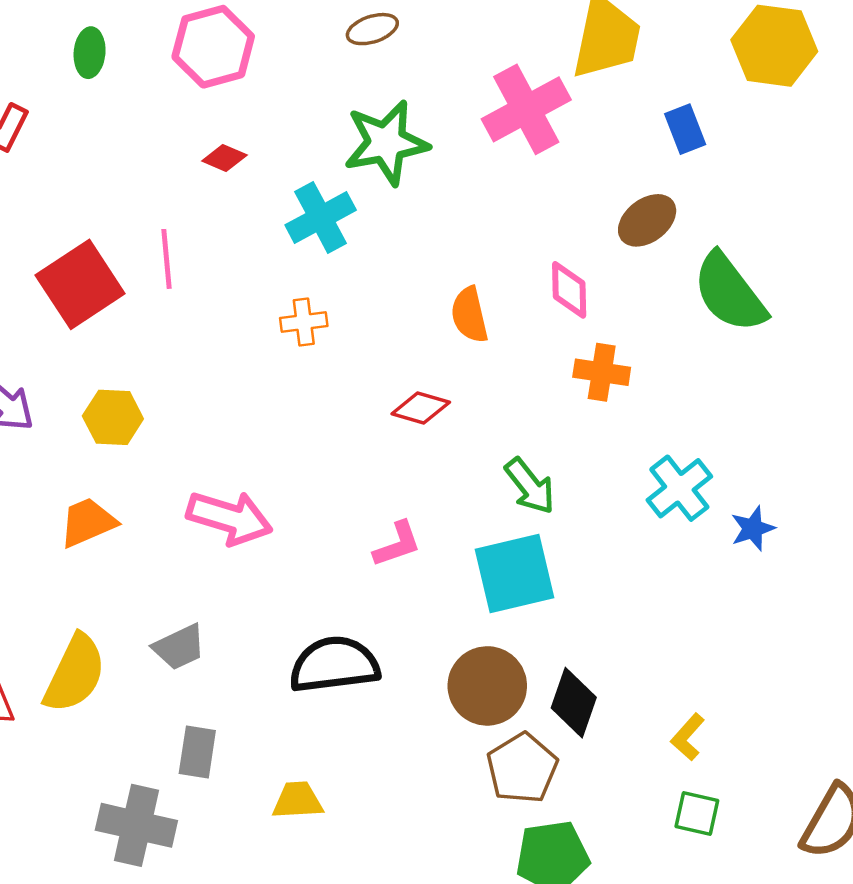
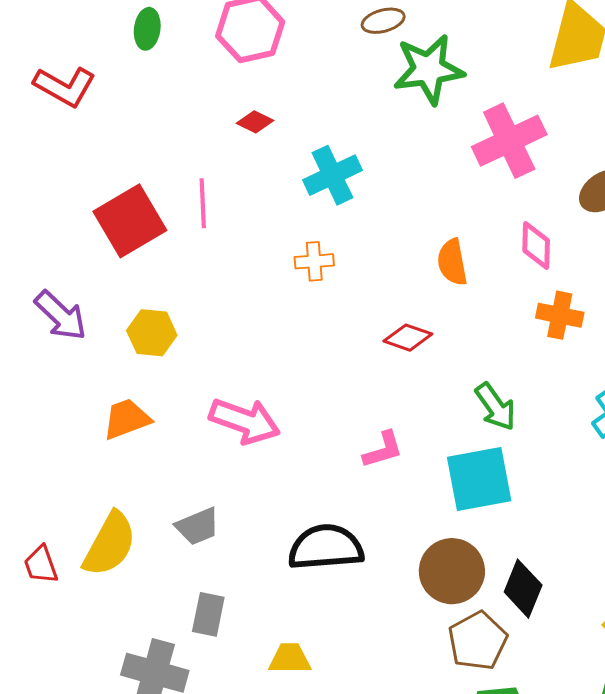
pink cross: (526, 109) -> (509, 141), moved
green star: (386, 143) -> (429, 69), moved

